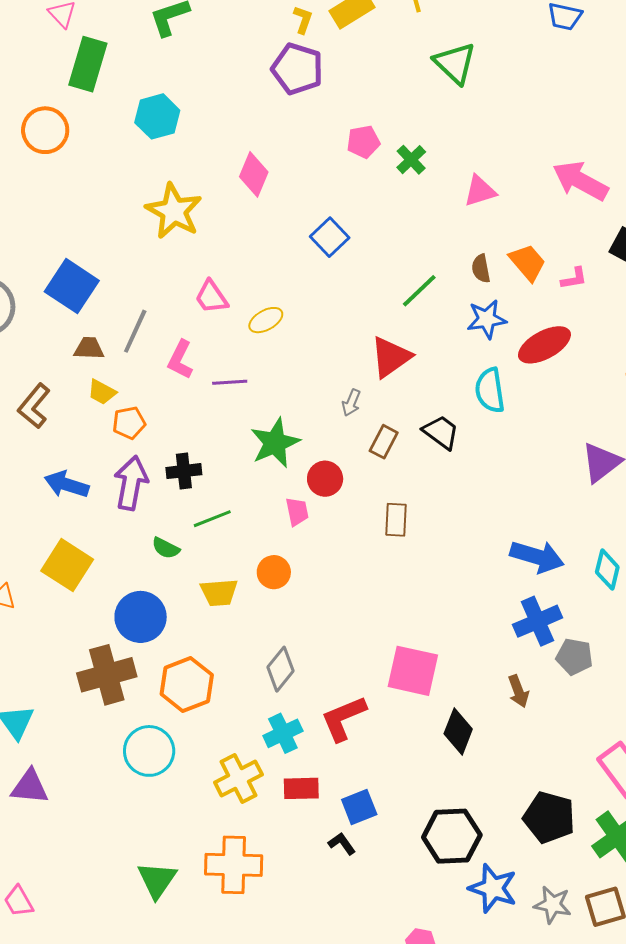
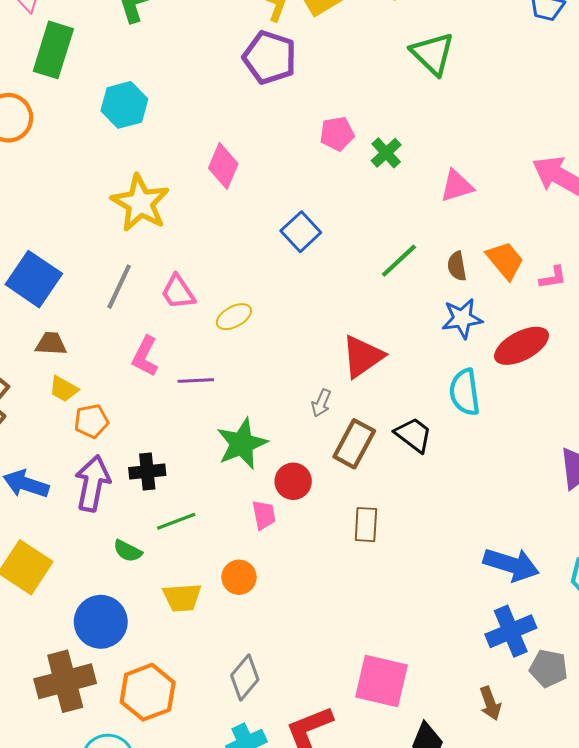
green line: (419, 291) -> (399, 261), moved
gray line: (135, 331) -> (119, 287), moved
brown rectangle: (384, 442) -> (354, 444), size x1.4

